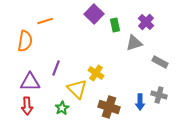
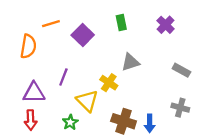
purple square: (94, 14) -> (83, 35), moved
green rectangle: (115, 25) -> (121, 23), moved
gray triangle: (134, 43) -> (130, 62), moved
blue arrow: (140, 102) -> (150, 123), moved

